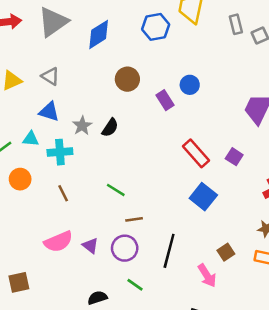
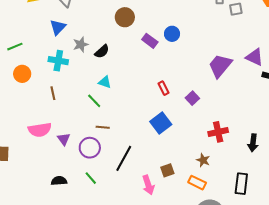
purple rectangle: (165, 100) -> (150, 41), turned -35
blue triangle: (49, 112) -> (58, 27), turned 42
cyan triangle: (31, 139) -> (105, 82), moved
red rectangle: (196, 153) -> (164, 88), size x0.6

